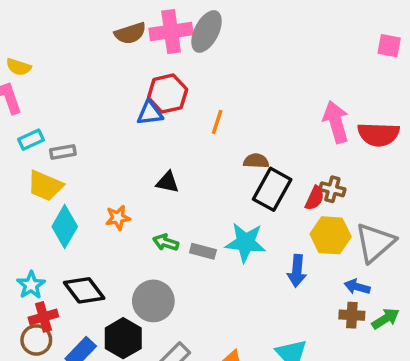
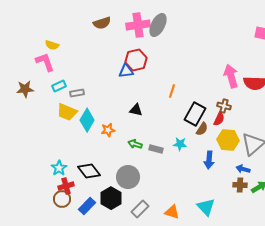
brown semicircle: (130, 33) -> (102, 23), moved
orange line: (217, 122) -> (172, 91), moved
brown semicircle: (256, 161) -> (202, 129), moved, turned 120
brown cross: (332, 189) -> (224, 106), moved
cyan diamond: (65, 227) -> (87, 120), moved
cyan star: (246, 242) -> (180, 144), size x0.6

